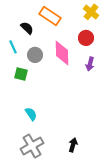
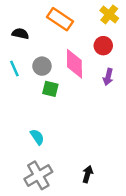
black semicircle: (27, 28) -> (20, 34), moved, turned -32
cyan line: (13, 47) -> (14, 68), moved
green square: (21, 74) -> (50, 89), moved

